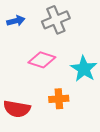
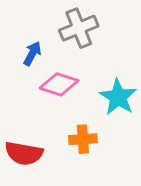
blue arrow: (16, 21) -> (32, 53), moved, turned -48

